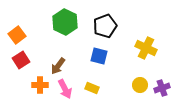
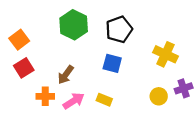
purple cross: (162, 88) -> (184, 88), moved
pink arrow: (65, 89) -> (74, 101), turned -96

